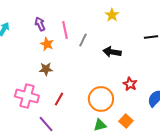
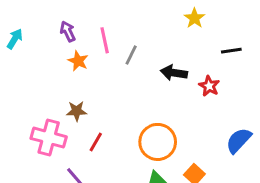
yellow star: (112, 15) -> (194, 18), moved
brown star: (46, 69) -> (77, 111), moved
red star: (130, 84) -> (209, 86), moved

